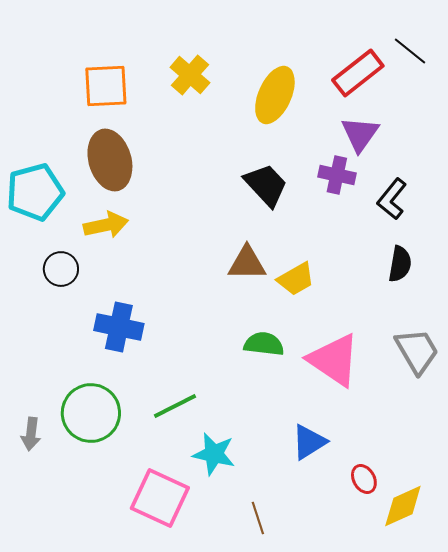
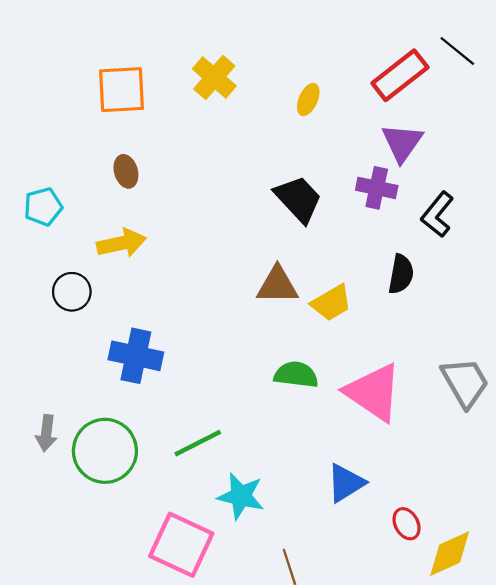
yellow ellipse: (275, 95) -> (308, 100), size x0.5
brown ellipse: (110, 160) -> (126, 171), size x0.5
cyan pentagon: (35, 192) -> (43, 207), size x0.6
black semicircle: (400, 264) -> (401, 274), moved
gray arrow: (31, 434) -> (46, 433), moved

